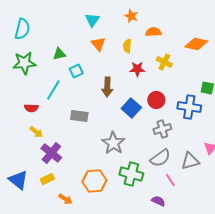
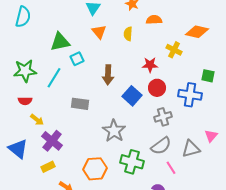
green triangle: (59, 54) -> (60, 42), size x1.5
yellow cross: (164, 62) -> (174, 50), moved
green star: (24, 63) -> (25, 71), moved
red star: (137, 69) -> (150, 65), moved
red semicircle: (31, 108) -> (25, 101), moved
blue triangle: (18, 180) -> (18, 149), moved

